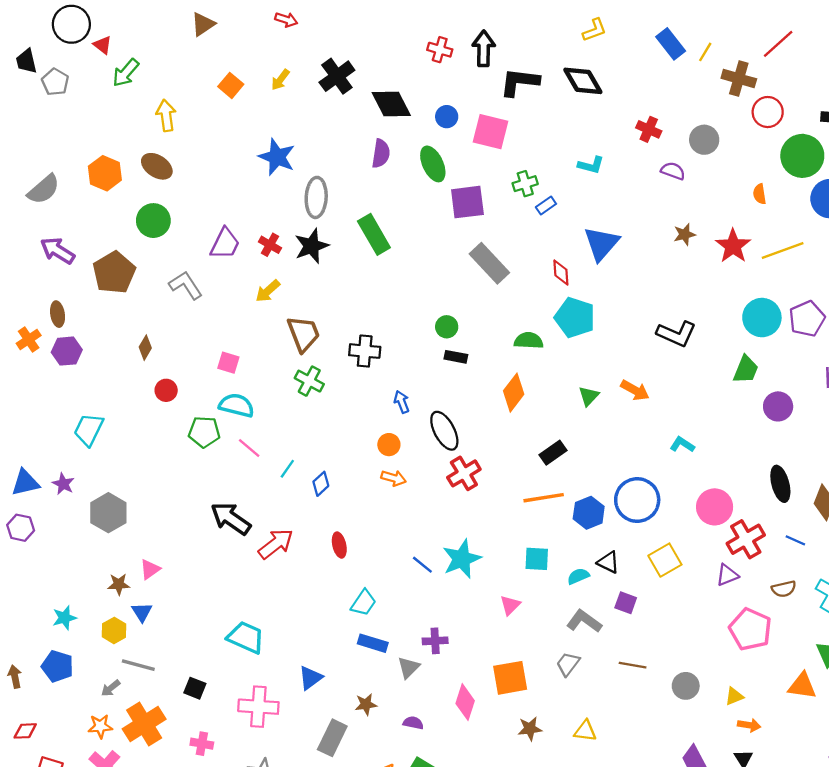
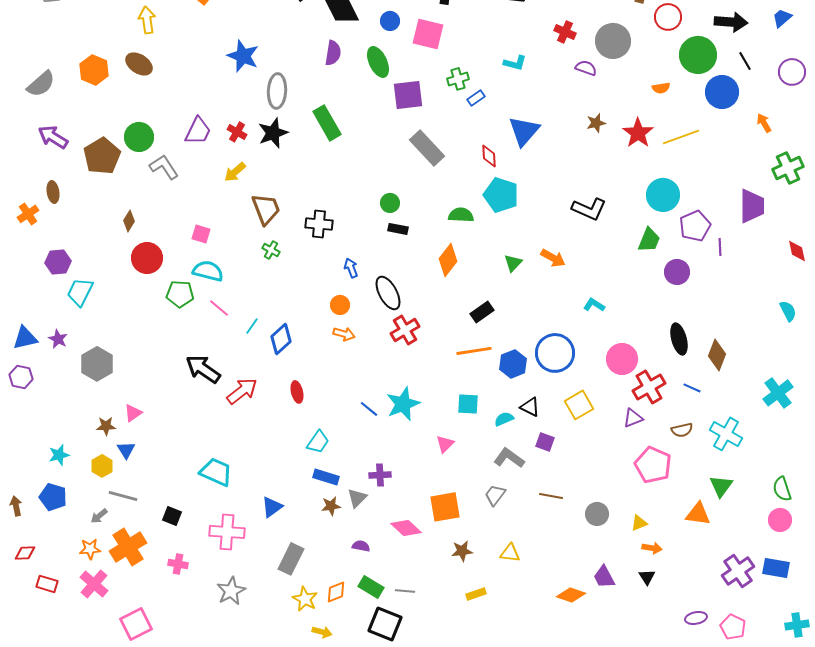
gray circle: (704, 140) -> (613, 41), size x1.4
orange semicircle: (760, 194) -> (661, 88), turned -90
green circle: (153, 221) -> (139, 137), moved
purple pentagon: (807, 319) -> (695, 226), moved
purple hexagon: (67, 351) -> (58, 262), moved
green cross: (309, 381) -> (271, 250), size x0.7
red circle: (166, 390) -> (147, 258), size x1.6
blue diamond: (321, 484) -> (281, 339), size x1.4
pink diamond: (465, 702) -> (406, 528), turned -64
brown star: (366, 704) -> (331, 506), moved

